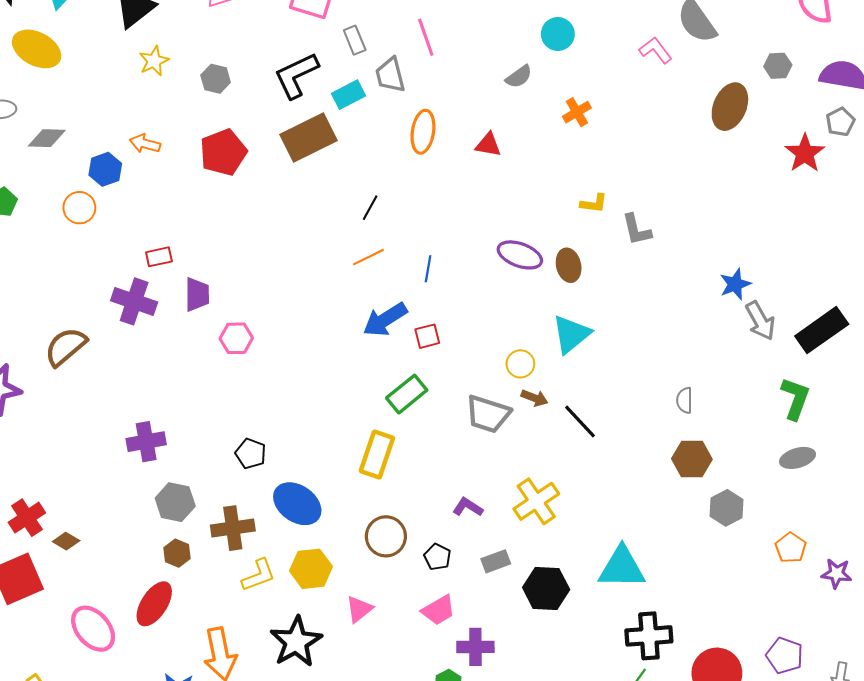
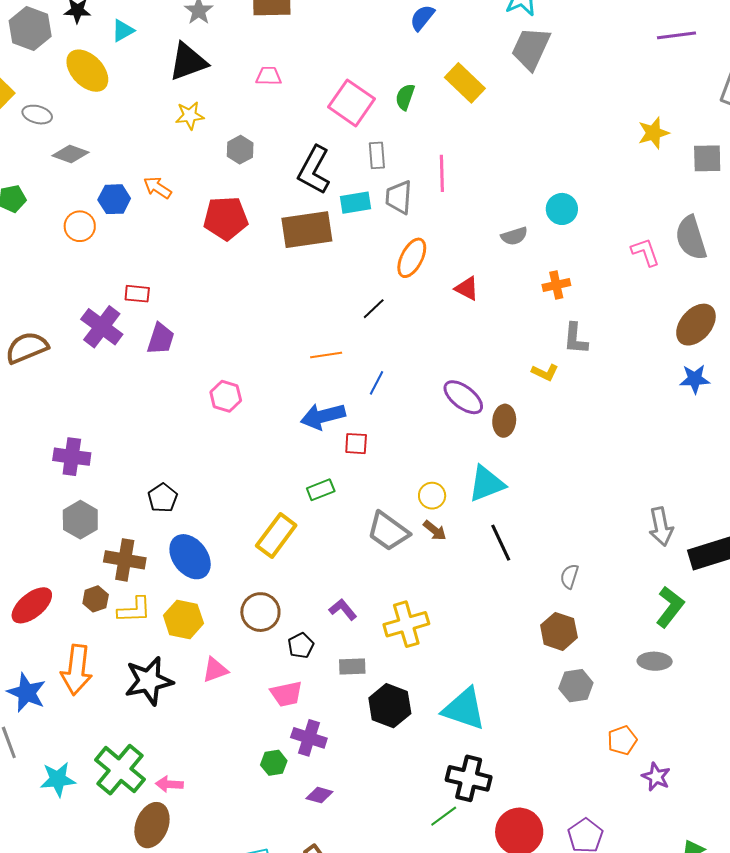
black L-shape: (296, 75) -> (314, 170), turned -54
black line: (370, 208) -> (374, 309), moved
gray L-shape: (637, 230) -> (575, 339), moved
blue star: (735, 284) -> (695, 379), moved
pink hexagon: (236, 338) -> (226, 396), moved
green rectangle: (407, 394) -> (321, 490), size x0.7
black line: (580, 422) -> (501, 543), moved
brown hexagon: (177, 553) -> (96, 599), moved

